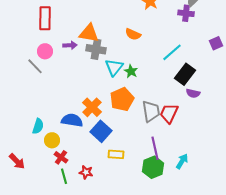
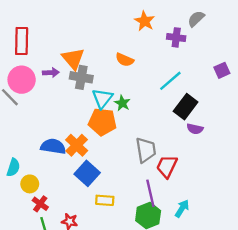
purple cross: (186, 13) -> (176, 37), moved
orange triangle: (89, 33) -> (73, 59), turned 40
pink circle: (45, 51) -> (22, 80), size x1.5
orange pentagon: (122, 99) -> (102, 122), moved, turned 30
red trapezoid: (169, 113) -> (167, 166), moved
blue semicircle: (72, 120) -> (53, 146), moved

